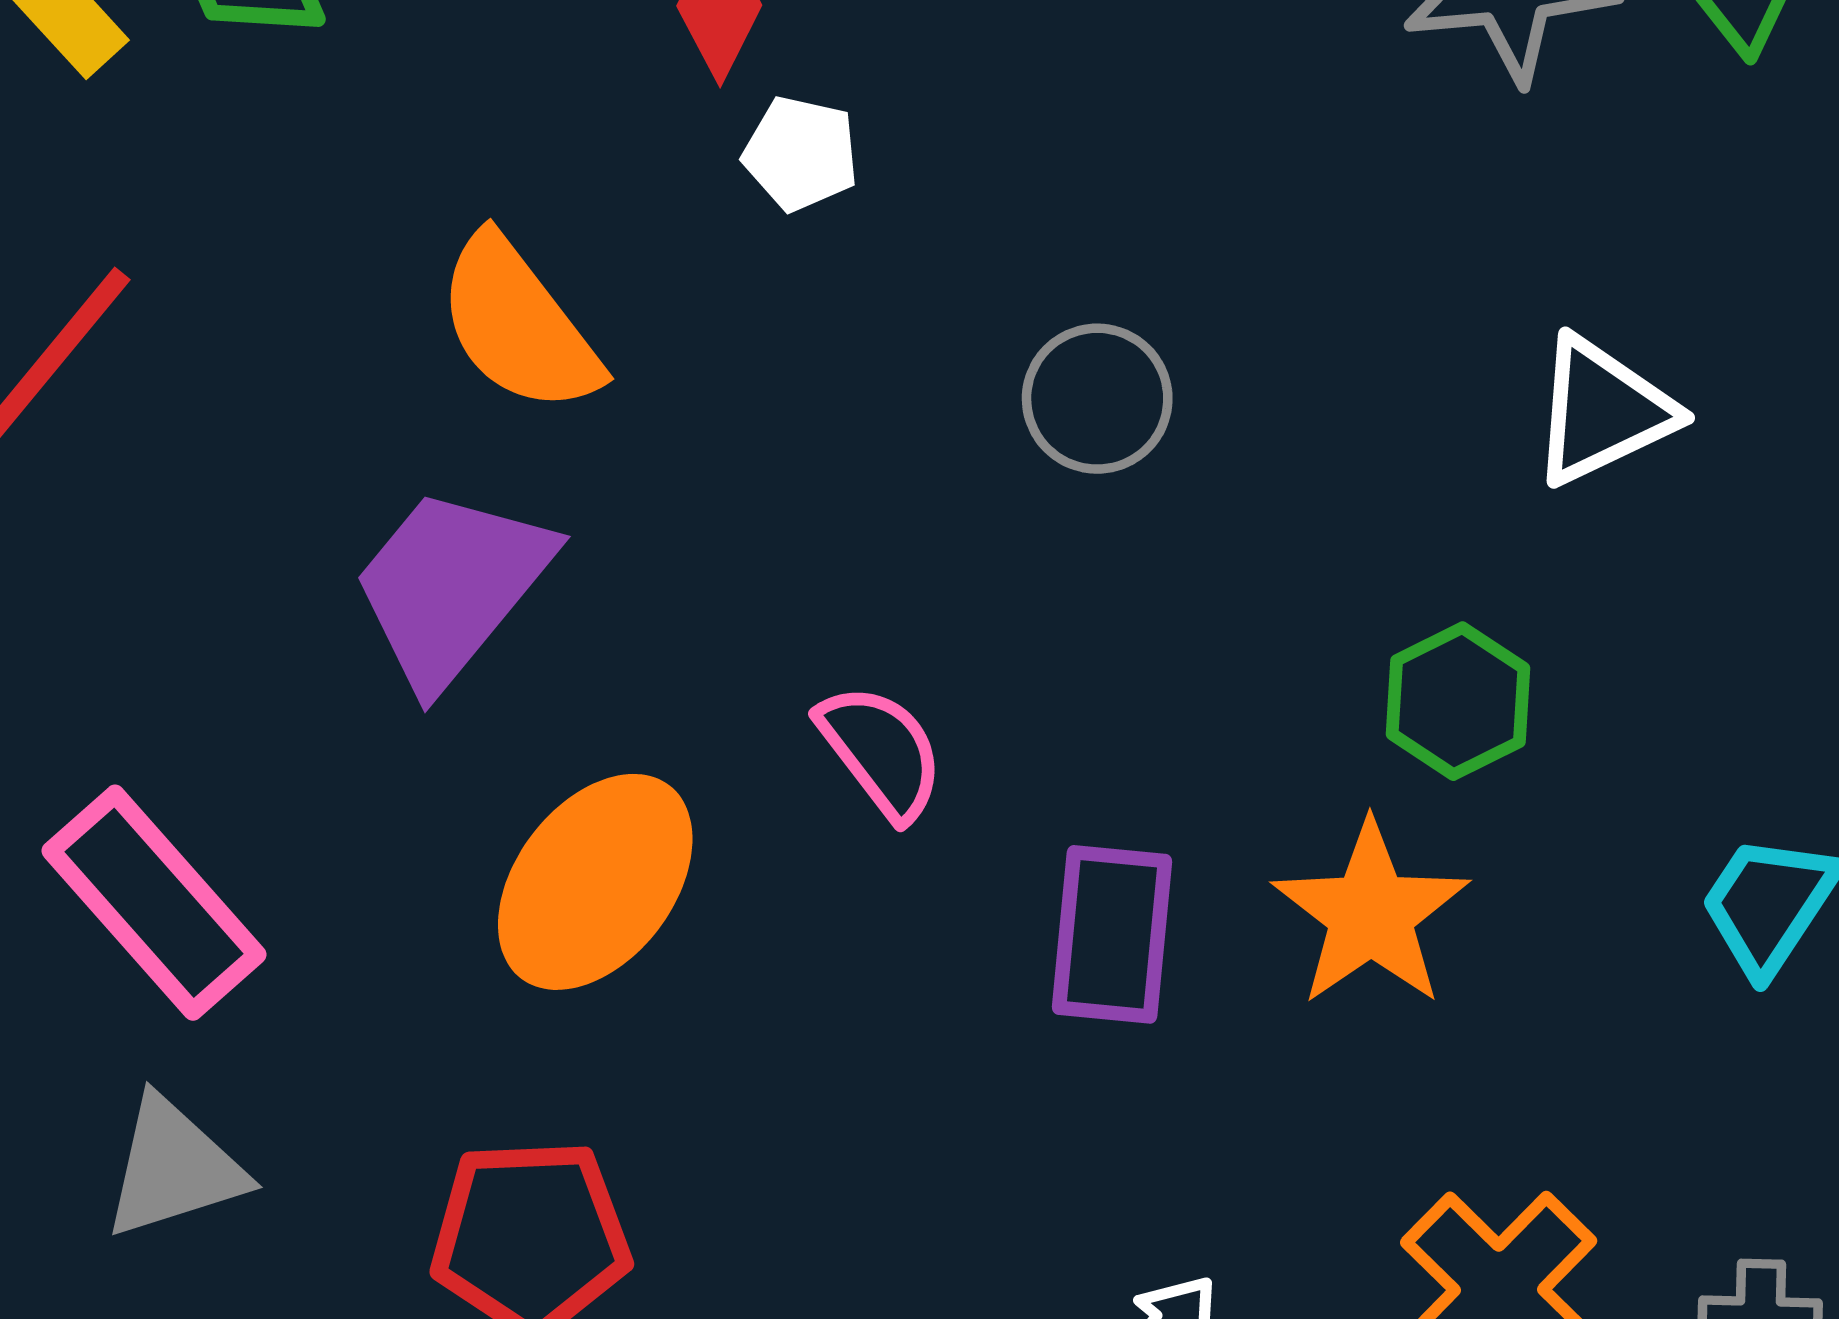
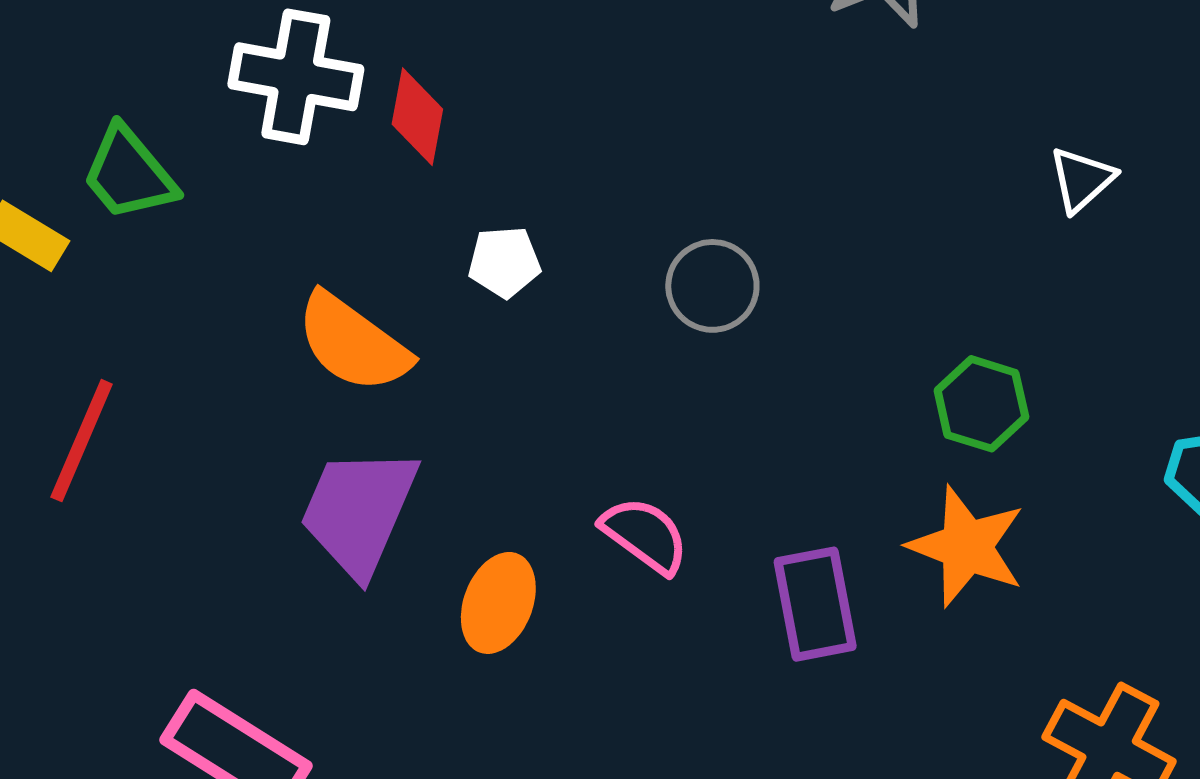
white pentagon: (801, 154) -> (504, 262), moved
white triangle: (1602, 411) -> (1082, 179), moved, size x0.7
orange ellipse: (595, 882) -> (498, 603), moved, size x0.7

